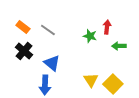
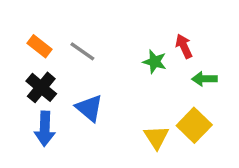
red arrow: (107, 27) -> (184, 46), turned -32
yellow square: (113, 84) -> (194, 125), moved
blue arrow: (45, 85) -> (45, 129), moved

